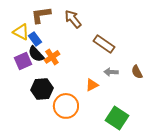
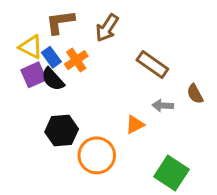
brown arrow: (73, 19) -> (107, 28), turned -108
orange cross: (52, 57) -> (76, 60), moved
purple square: (23, 61) -> (34, 75), moved
brown semicircle: (137, 72) -> (195, 94), moved

